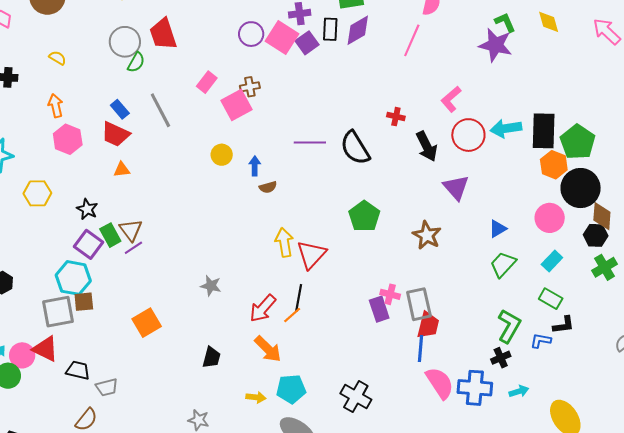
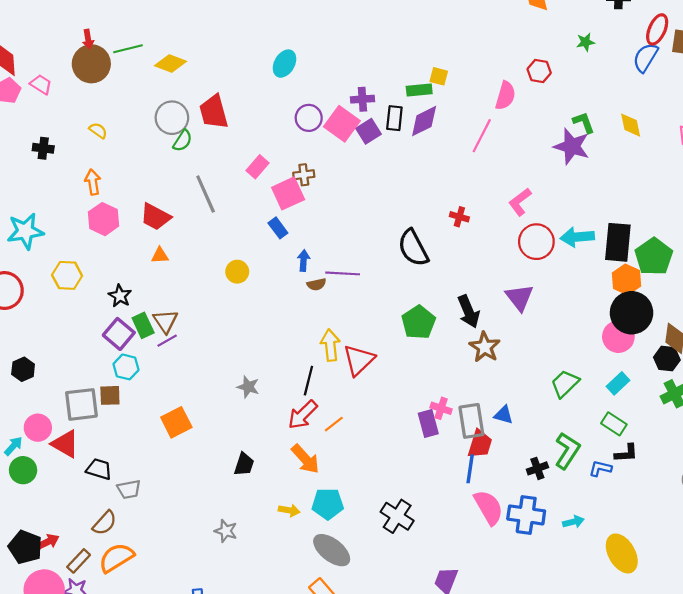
blue rectangle: (120, 109) -> (278, 228), moved
purple line: (310, 143) -> (343, 273), moved
black arrow: (427, 146) -> (469, 312), moved
yellow circle: (222, 155) -> (237, 272), moved
black circle: (581, 188) -> (632, 313), moved
blue triangle: (498, 229) -> (503, 415), moved, turned 42
cyan hexagon: (73, 278) -> (126, 367), moved, size x0.7
black line: (299, 298) -> (308, 381), moved
pink circle: (22, 355) -> (38, 428), moved
black cross: (501, 358) -> (537, 468), moved

